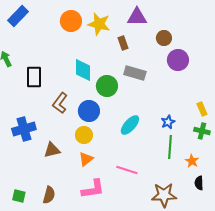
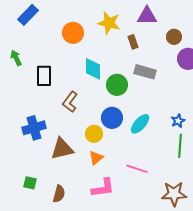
orange circle: (71, 21) -> (73, 33), moved
blue circle: (89, 111) -> (112, 118), moved
brown triangle: (52, 150) -> (62, 149), size x1.4
green square: (19, 196) -> (30, 183), moved

